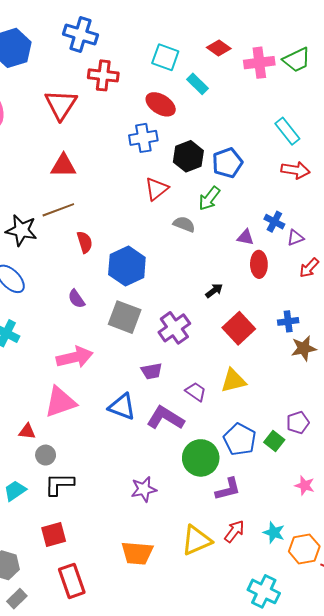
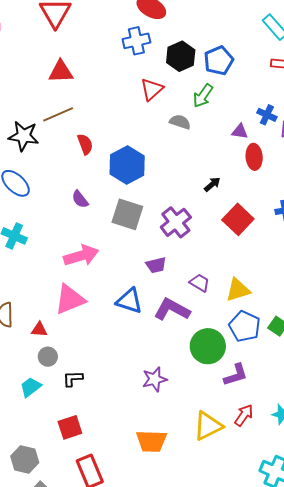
yellow triangle: (233, 381) -> (238, 290), moved
gray circle: (46, 455) -> (48, 357), moved
black L-shape: (59, 484) -> (73, 379), size x0.7

